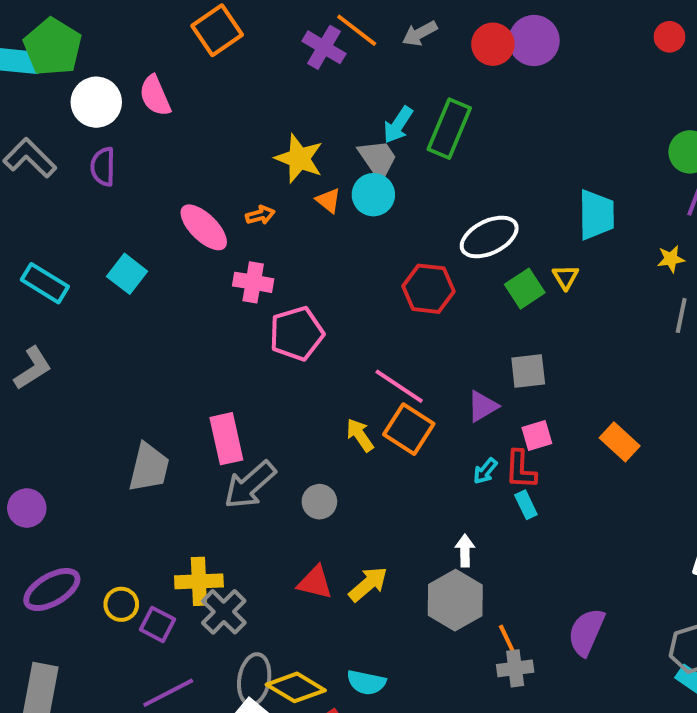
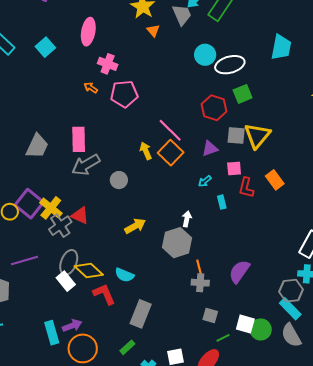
cyan circle: (373, 195) -> (205, 55), moved
orange arrow: (260, 215) -> (91, 88), moved, turned -144
cyan trapezoid: (596, 215) -> (281, 47), moved
pink ellipse: (204, 227) -> (88, 32), turned 44
yellow triangle: (566, 277) -> (257, 136), moved, size x2.0
red hexagon: (428, 289) -> (214, 108), moved
red L-shape: (521, 470) -> (246, 188), moved
yellow cross: (199, 581) -> (51, 208), turned 30
red triangle: (315, 582) -> (80, 216), moved
purple square: (157, 624) -> (29, 204), moved, size x1.6

